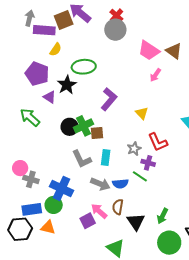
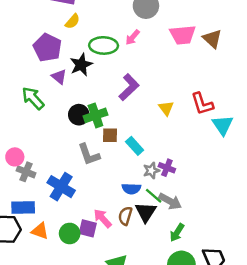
pink trapezoid: (149, 51) -> (183, 35), turned -45
pink arrow: (155, 75) -> (133, 37), moved
brown square: (97, 133) -> (110, 135), moved
red L-shape: (158, 142) -> (202, 104), moved
gray star: (134, 149) -> (151, 171), moved
cyan rectangle: (106, 158) -> (135, 146), moved, turned -56
green line: (140, 176) -> (154, 196), moved
gray arrow: (100, 184) -> (170, 201), moved
green circle: (54, 205) -> (70, 233), moved
purple square: (88, 221) -> (88, 228), turned 35
black triangle: (136, 222) -> (146, 212), moved

